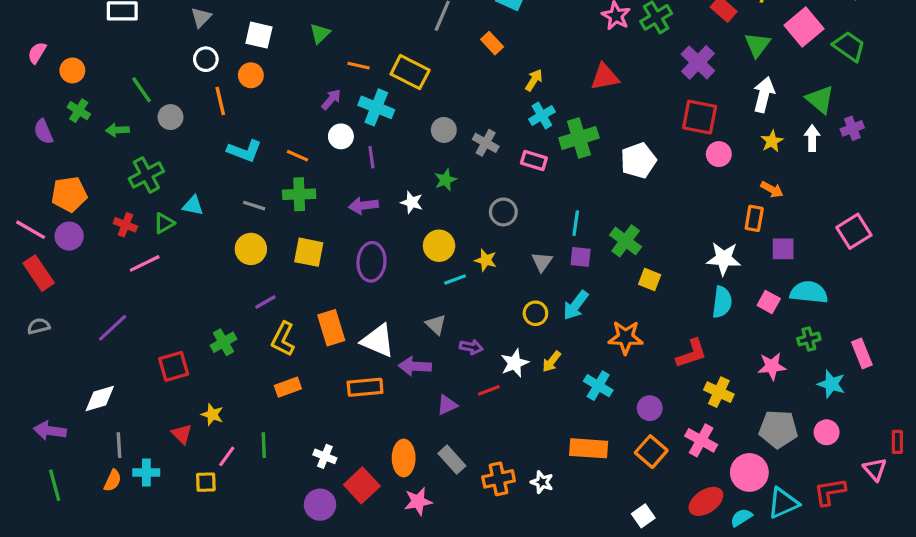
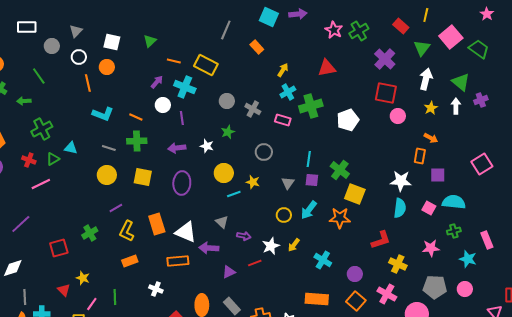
gray circle: (170, 117) -> (52, 46), moved
yellow square: (650, 279) -> (355, 194), size x1.5
orange star: (626, 337) -> (340, 218), moved
white cross: (325, 456) -> (156, 289), moved

